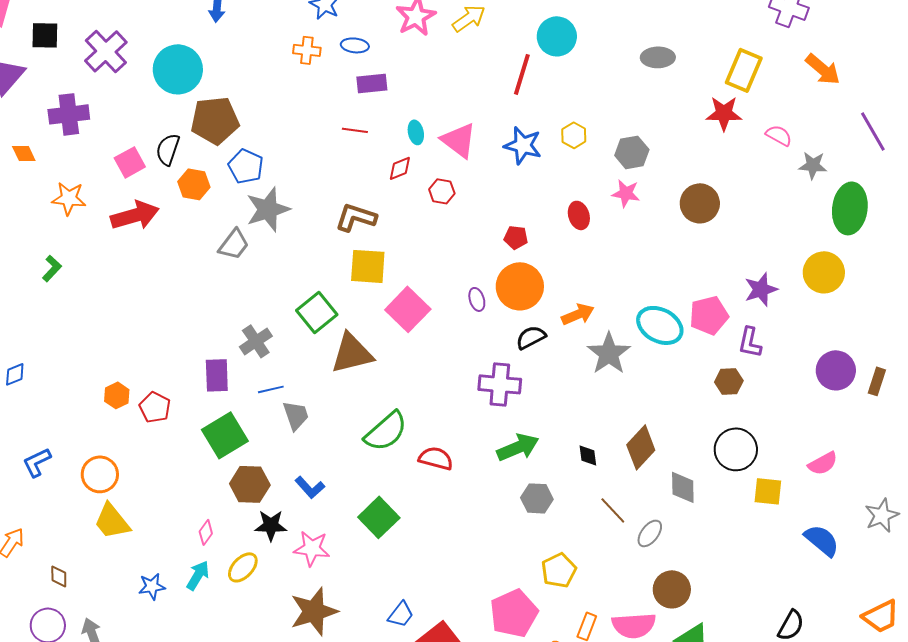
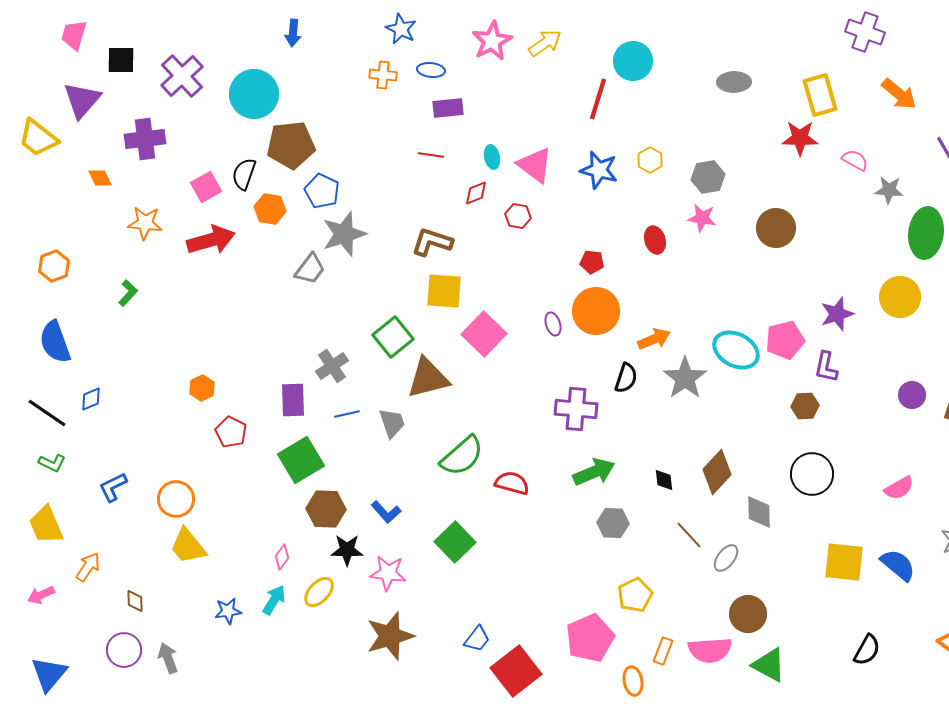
yellow rectangle: (744, 70) -> (820, 95), turned -39
black semicircle: (531, 337) -> (626, 378), moved, turned 136
purple circle: (836, 370) -> (912, 395), size x0.7
orange hexagon: (117, 395) -> (202, 388), moved
gray trapezoid: (296, 415) -> (392, 423), moved
yellow square: (768, 491) -> (844, 562), moved, size x1.4

